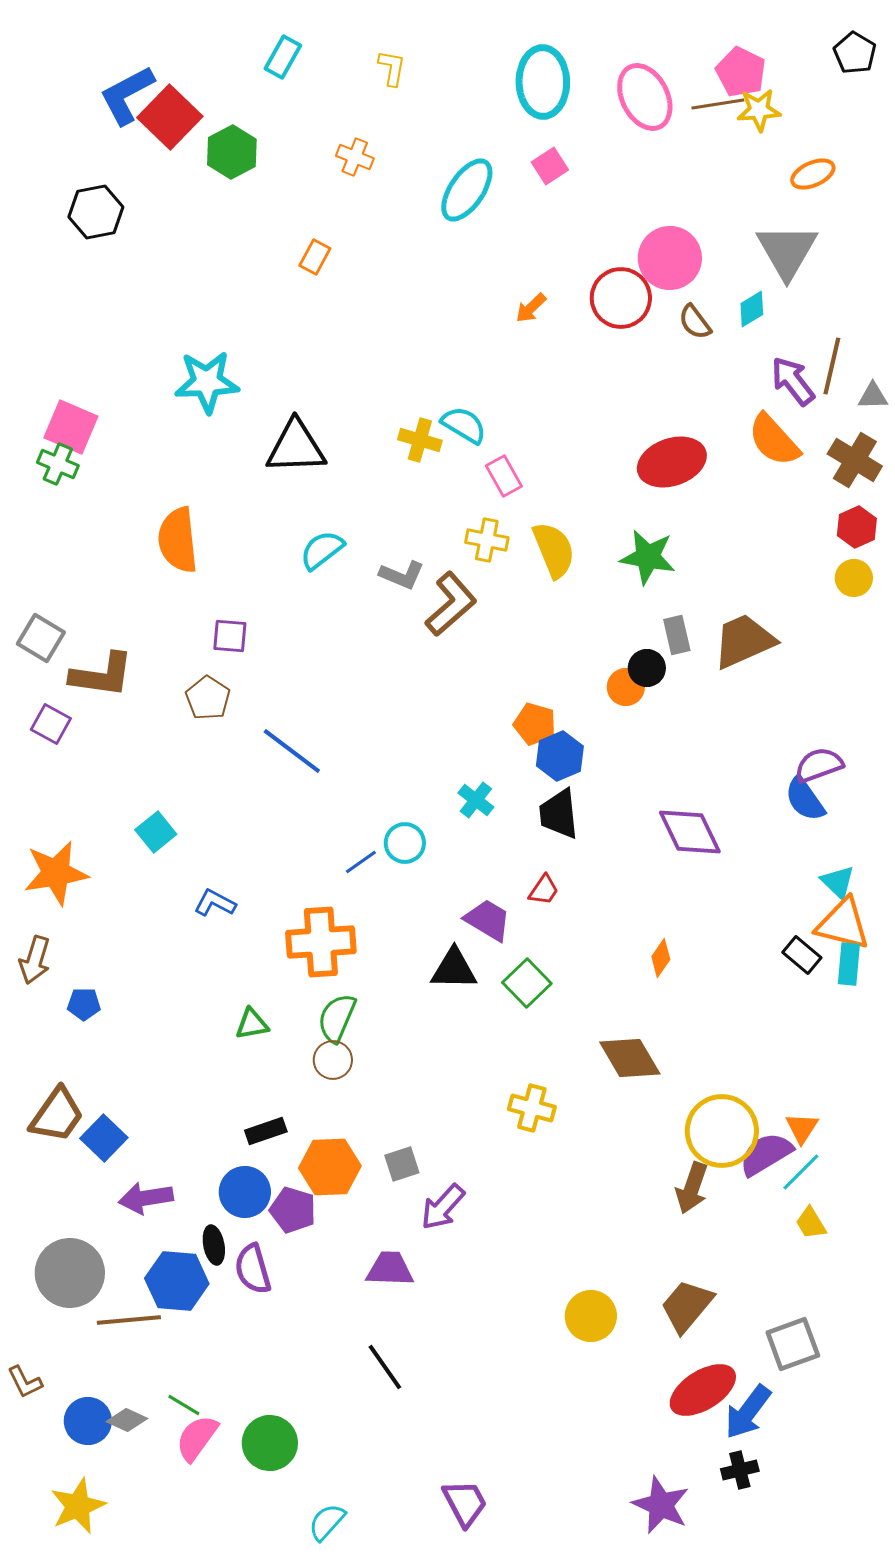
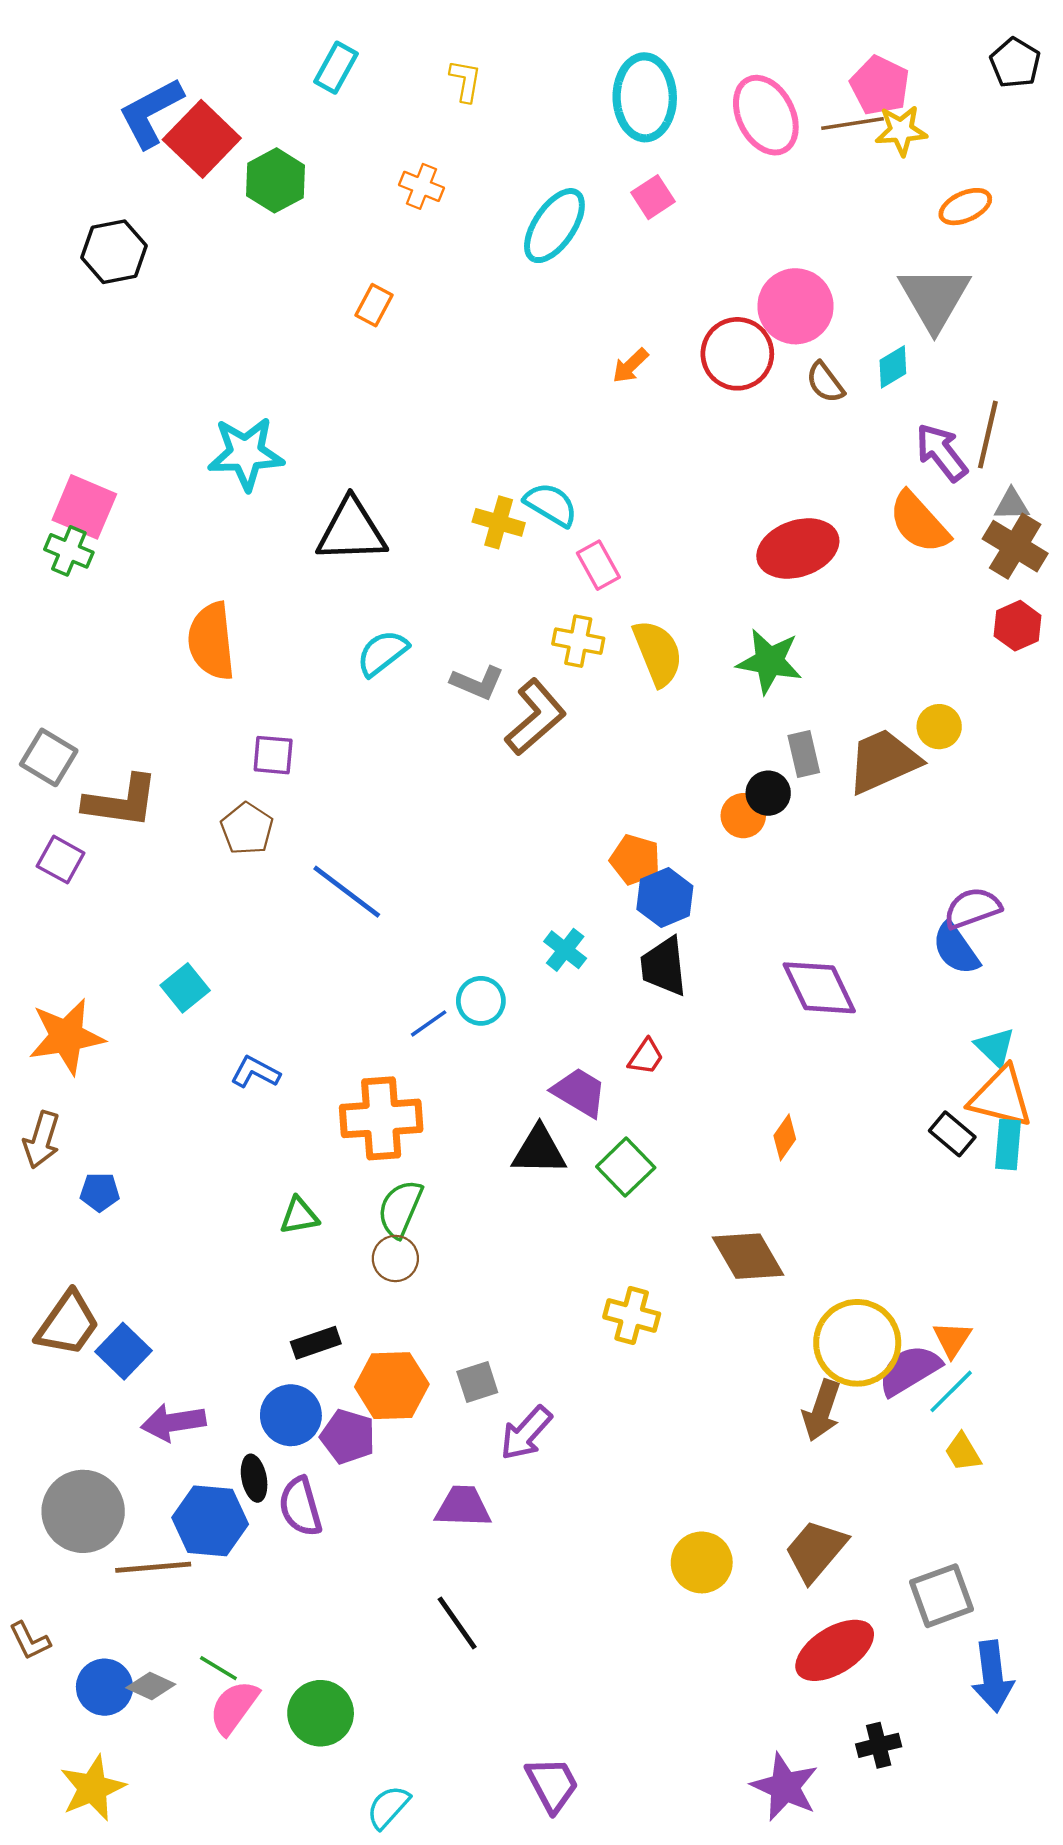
gray triangle: (873, 396) -> (1012, 505), moved
yellow circle: (854, 578) -> (939, 727), moved
blue arrow: (748, 1412) -> (993, 1676), moved, turned -44

